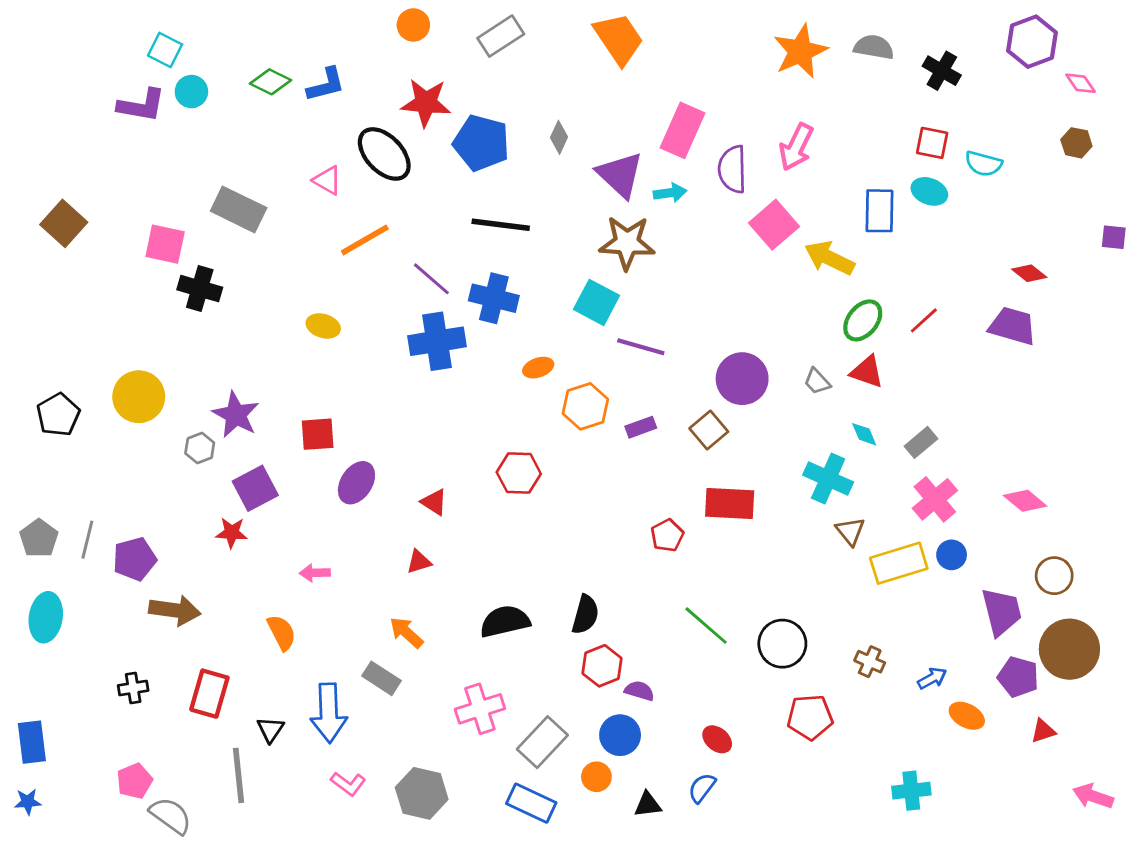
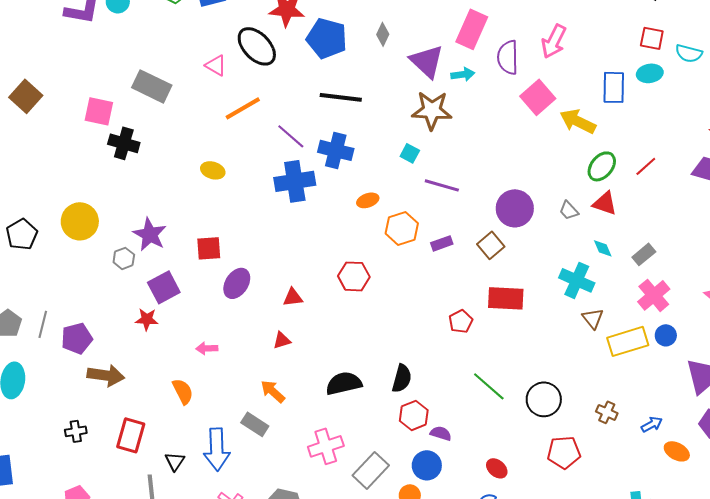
cyan ellipse: (929, 191) -> (650, 73), turned -30
cyan square: (596, 302) -> (410, 153), size x0.6
red triangle: (434, 502) -> (293, 297), turned -40

